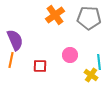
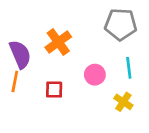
orange cross: (55, 15) -> (58, 42), moved
cyan line: (99, 62) -> (129, 68), moved

